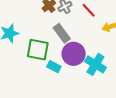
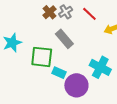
purple circle: (74, 54) -> (76, 85), moved

